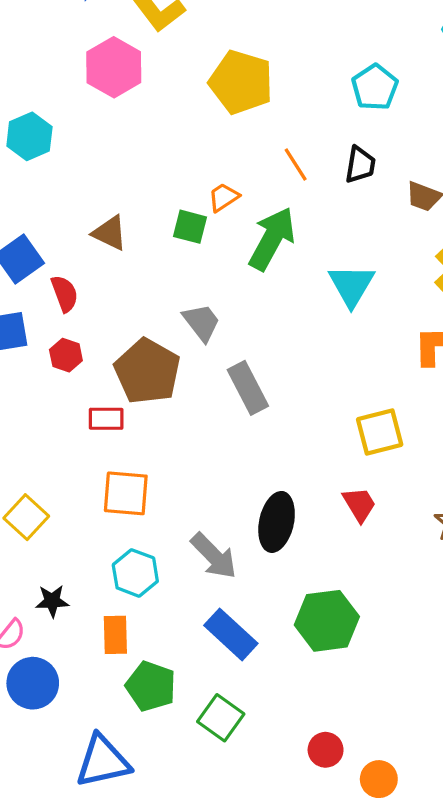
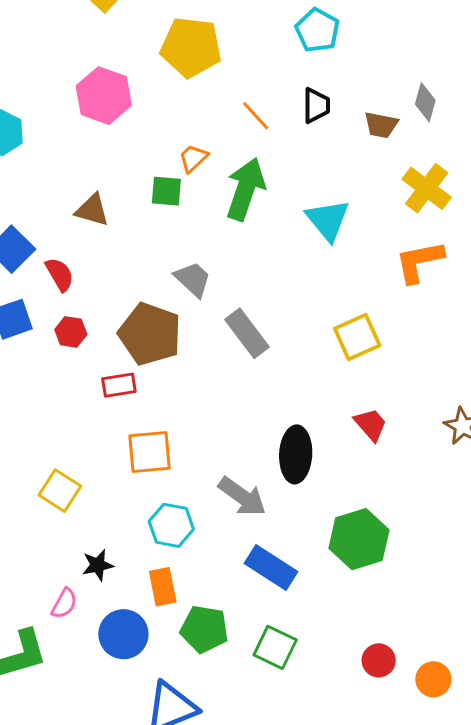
pink hexagon: (114, 67) -> (104, 96), moved
yellow square: (380, 432) -> (357, 337), moved
blue circle: (33, 683) -> (123, 634), moved

